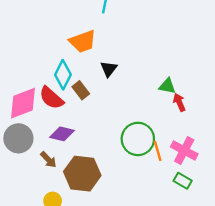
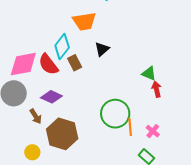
pink cross: (184, 150) -> (153, 131), size x0.6

